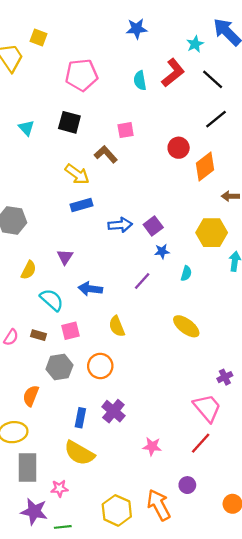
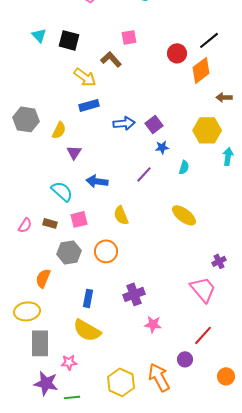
black line: (216, 119) -> (209, 40), moved
black square: (69, 122) -> (69, 40), moved
yellow semicircle: (29, 270) -> (59, 130), moved
purple cross: (113, 411) -> (134, 294), moved, turned 30
red line: (201, 443) -> (203, 335), moved

